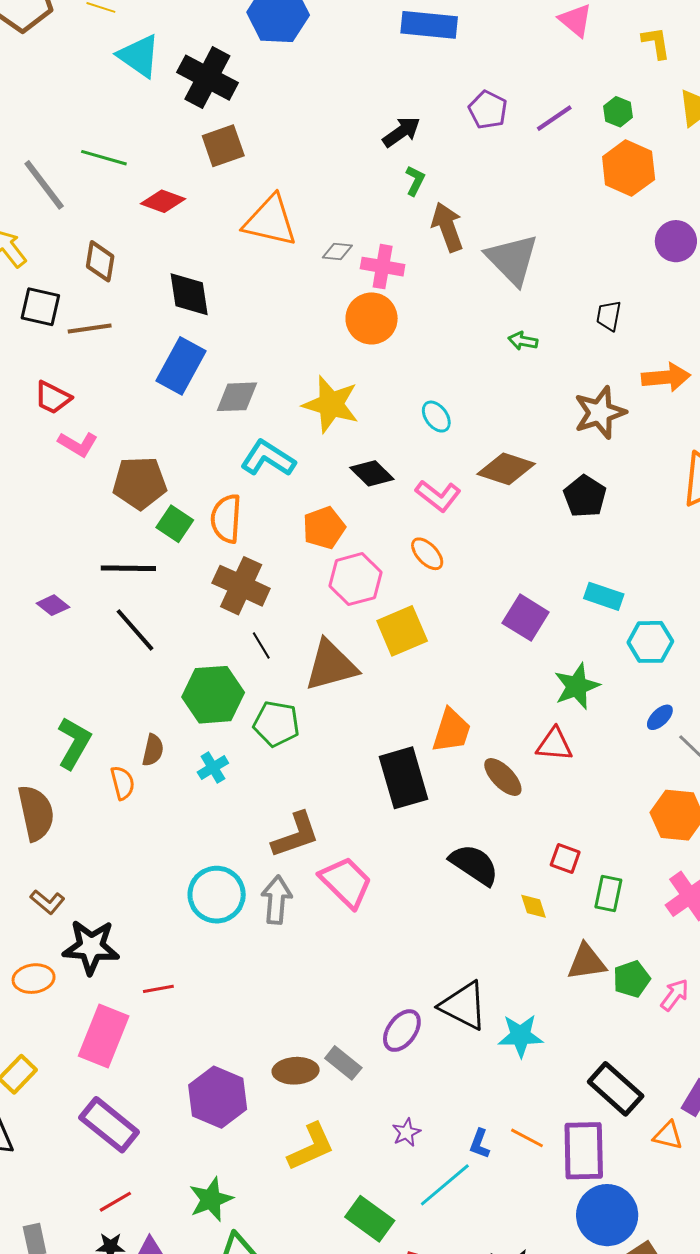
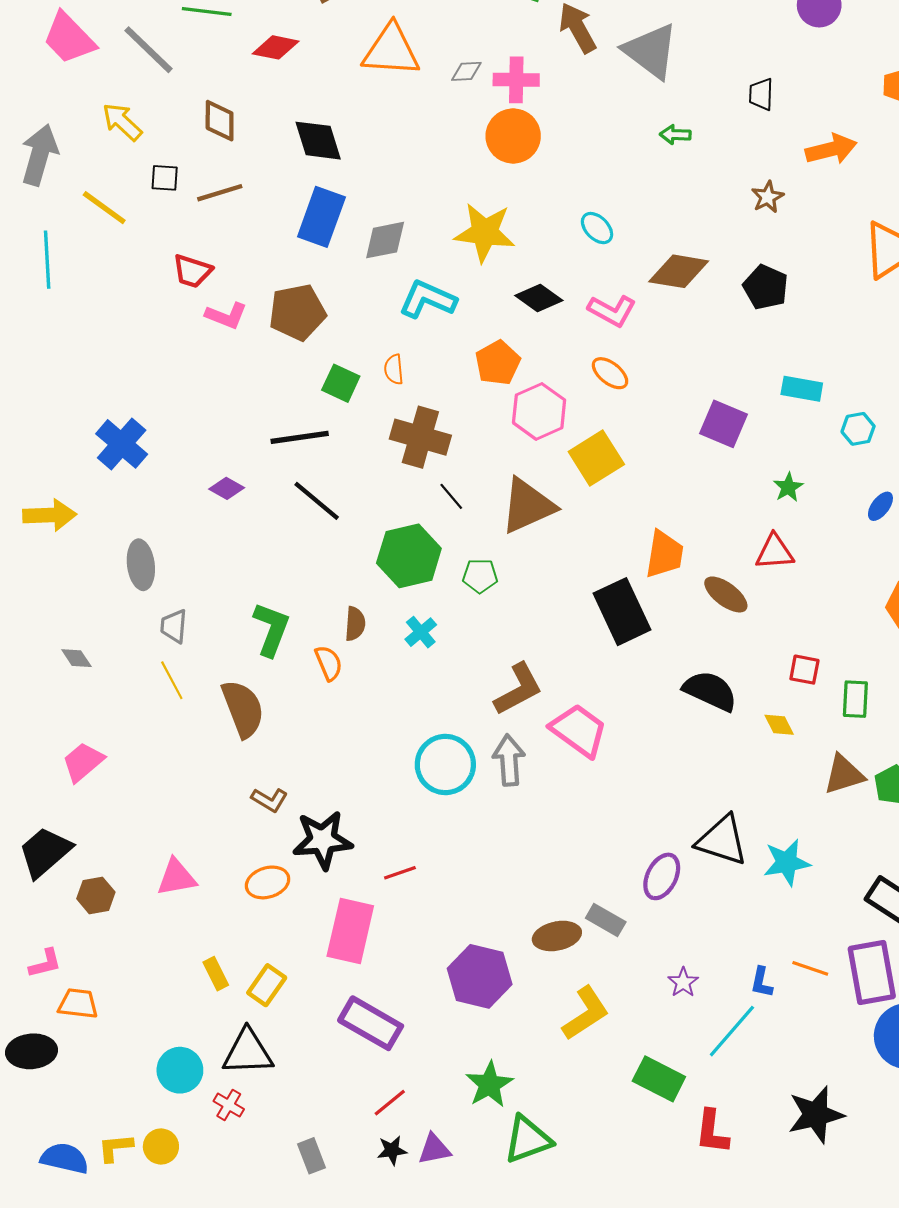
black square: (40, 307) -> (165, 178), size x0.7
brown star: (600, 413) -> (768, 197), size x0.6
brown pentagon: (140, 483) -> (297, 312), moved
orange semicircle: (226, 519) -> (394, 369), size x0.6
cyan hexagon: (650, 642) -> (858, 429), size x0.7
green star: (577, 686) -> (788, 487), size x0.6
green pentagon: (276, 724) -> (480, 576), size x0.7

